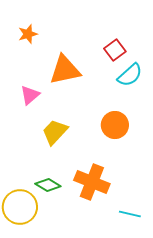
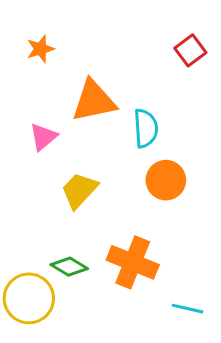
red square: (115, 50) -> (190, 50), moved
cyan semicircle: (130, 75) -> (146, 128), moved, turned -52

